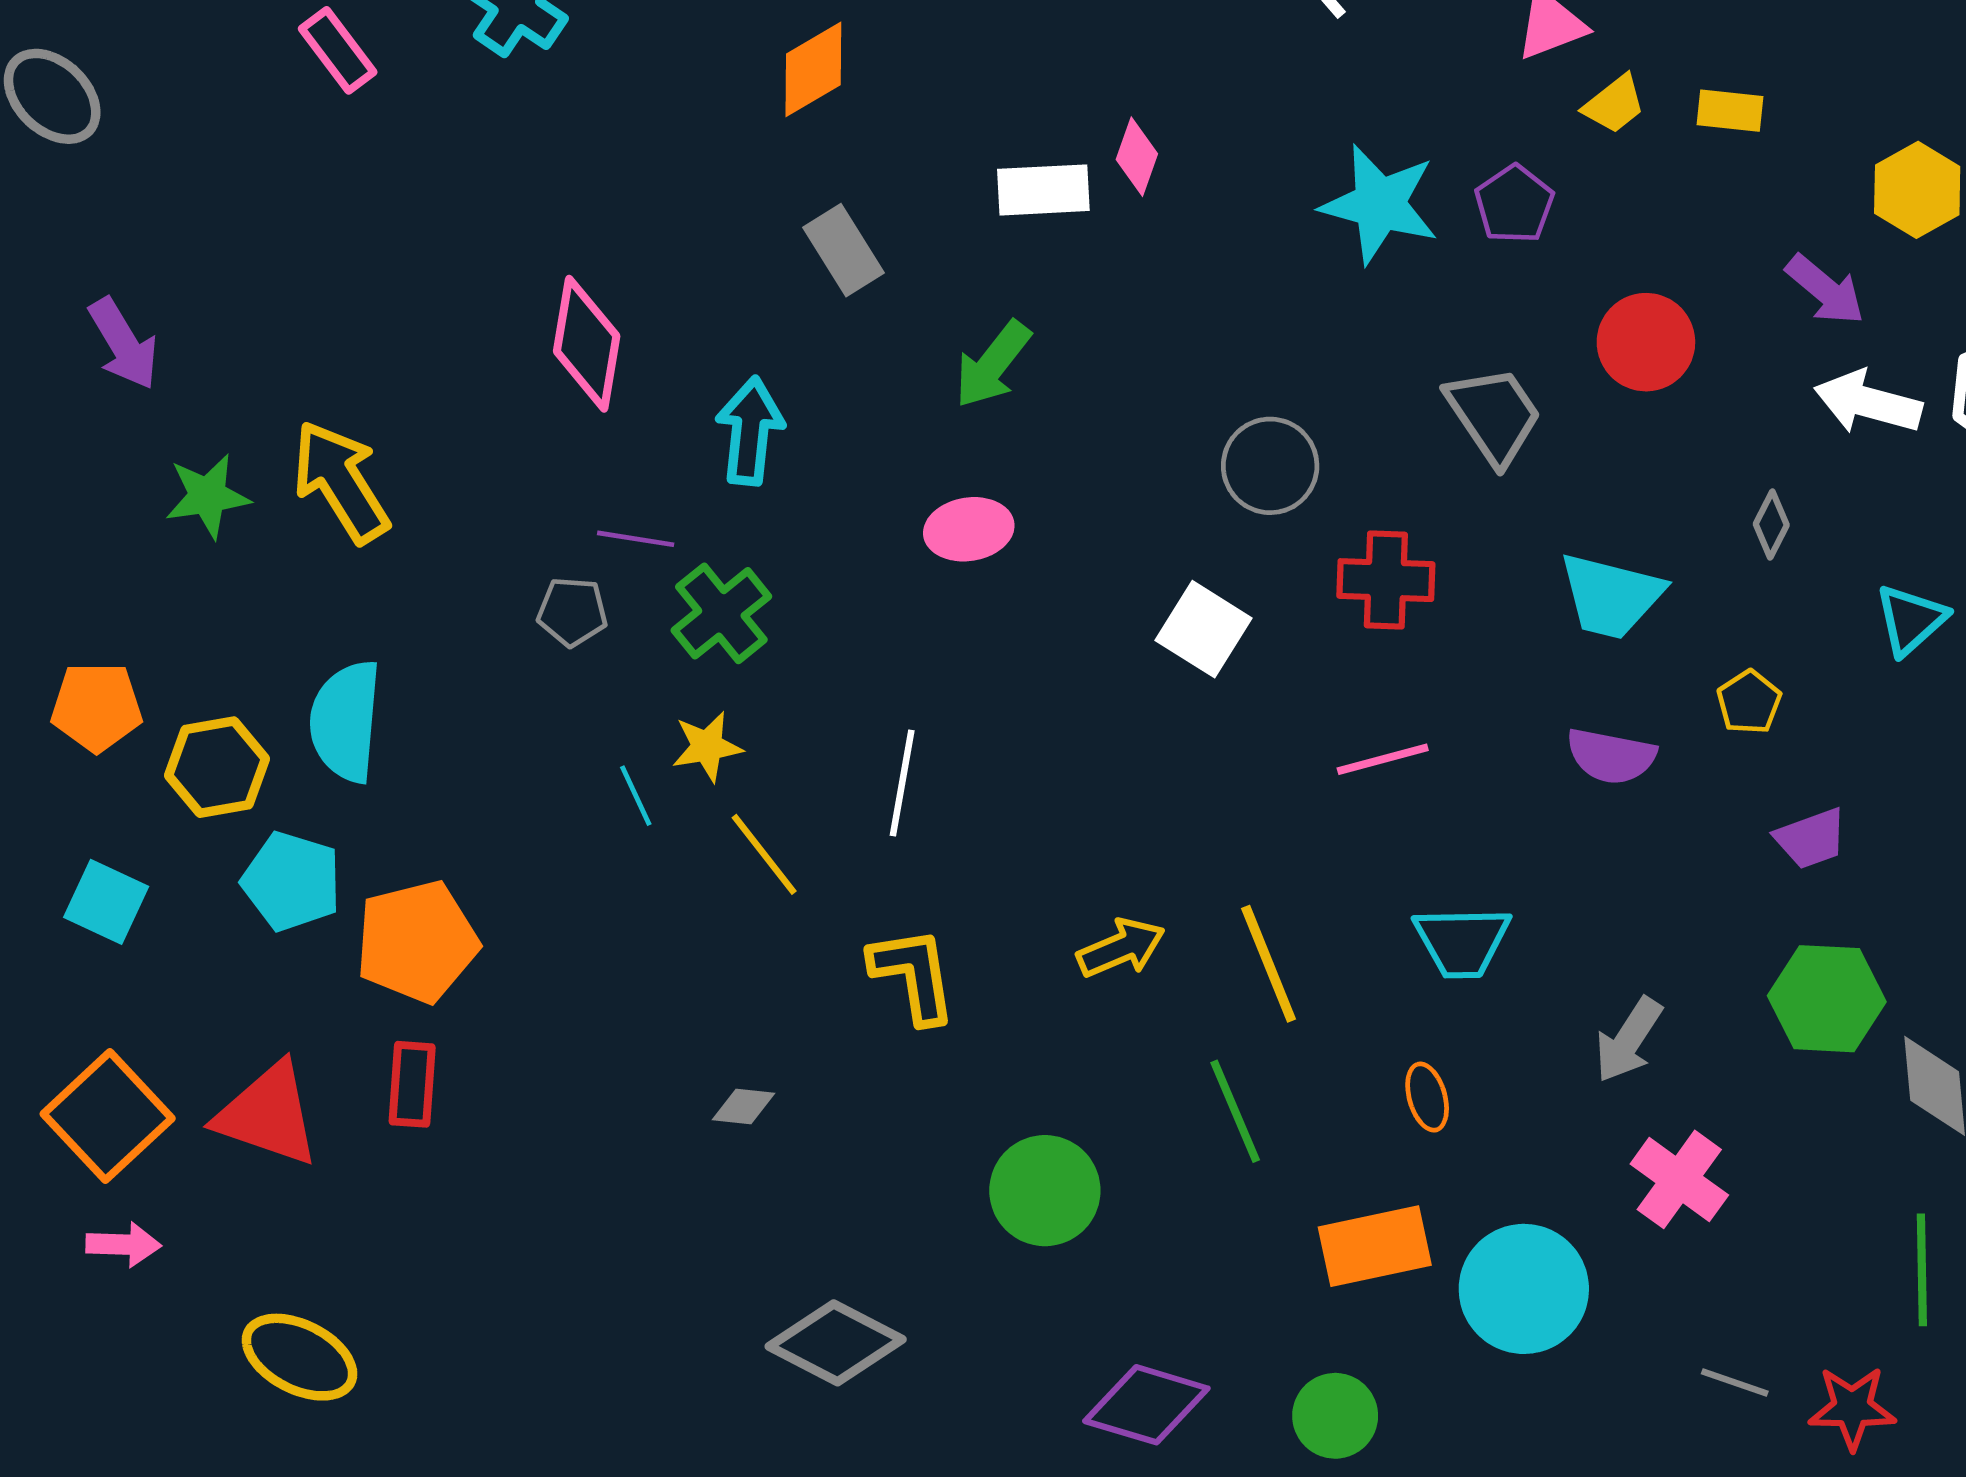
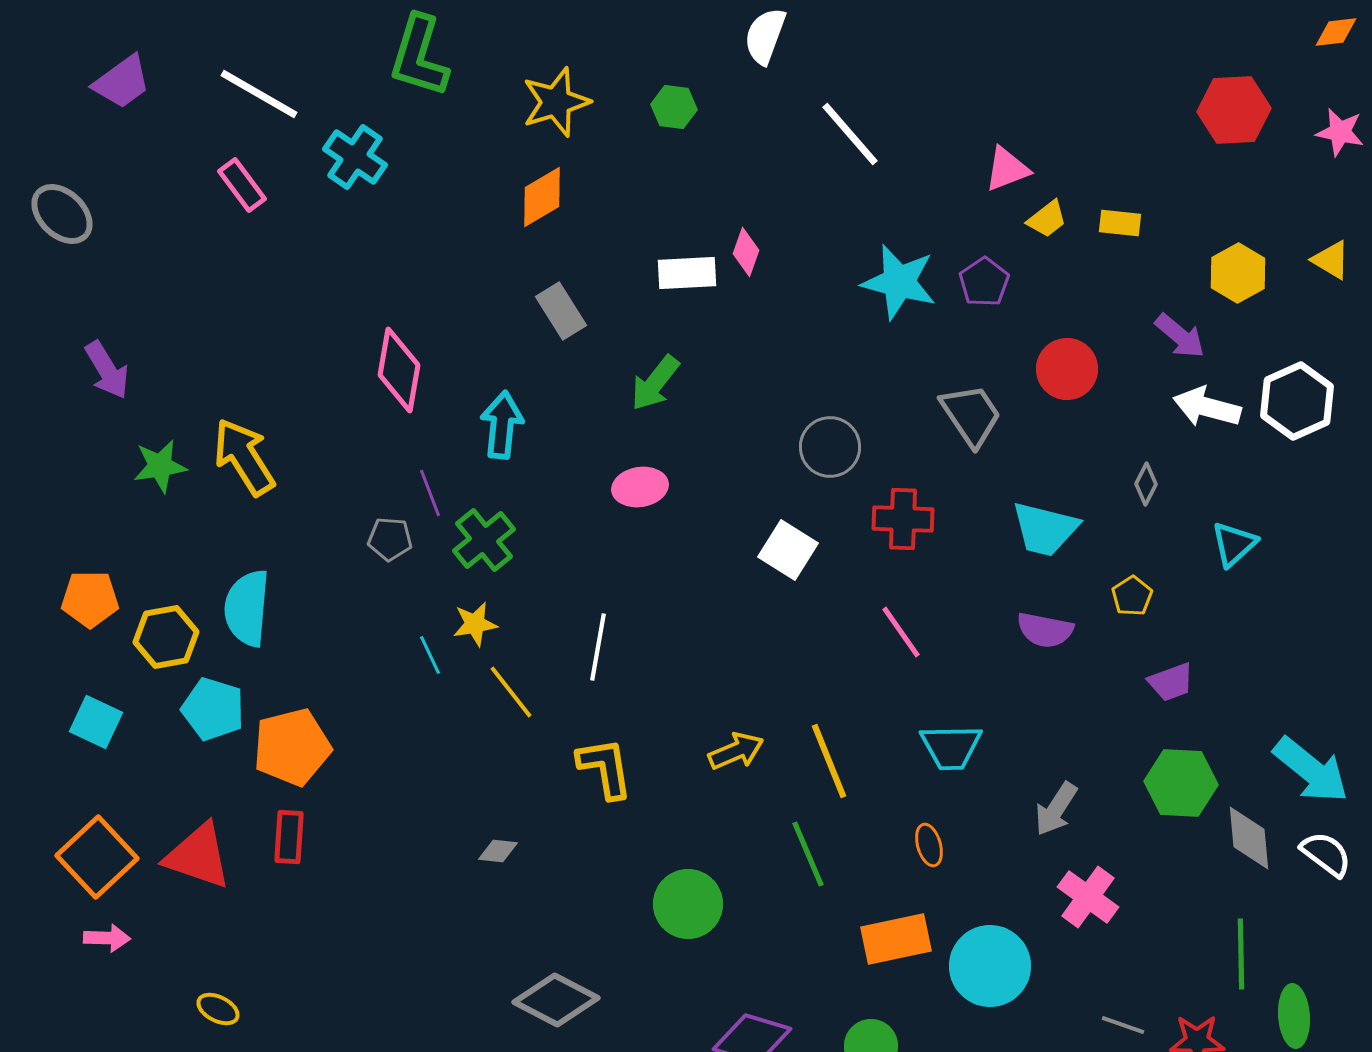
purple line: (636, 539) -> (430, 493), turned 60
pink line: (1383, 759) -> (901, 632), turned 70
yellow ellipse: (300, 1357) -> (218, 1009), size x0.6

